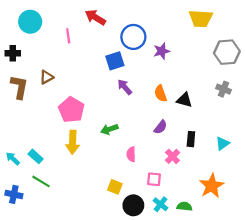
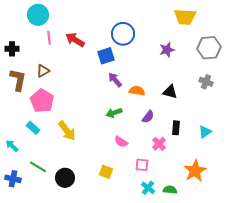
red arrow: (95, 17) -> (75, 40), moved
cyan circle: (30, 22) -> (38, 15), moved
pink line: (68, 36) -> (49, 38), moved
purple star: (162, 51) -> (167, 50), moved
orange semicircle: (161, 93) -> (137, 91), moved, turned 119
pink pentagon: (71, 110) -> (42, 101), moved
green arrow: (109, 129) -> (114, 113), moved
yellow arrow: (73, 142) -> (67, 131), turned -40
pink semicircle: (131, 154) -> (121, 142), turned -56
cyan rectangle: (36, 156) -> (33, 128), moved
black circle: (133, 205) -> (65, 178), moved

